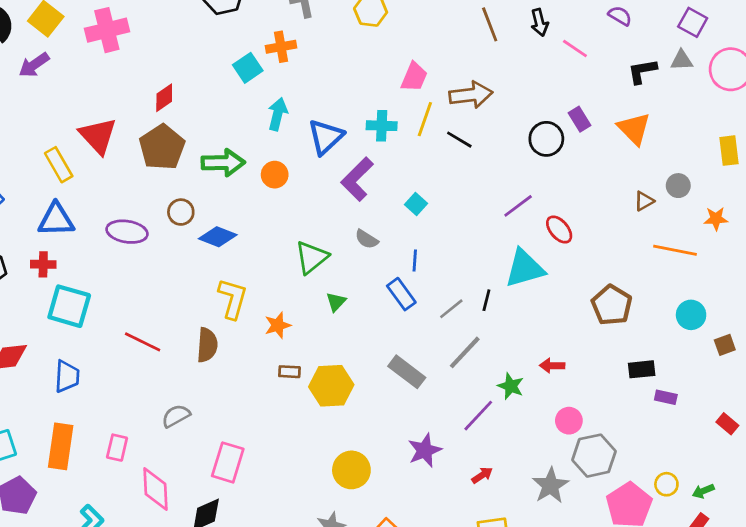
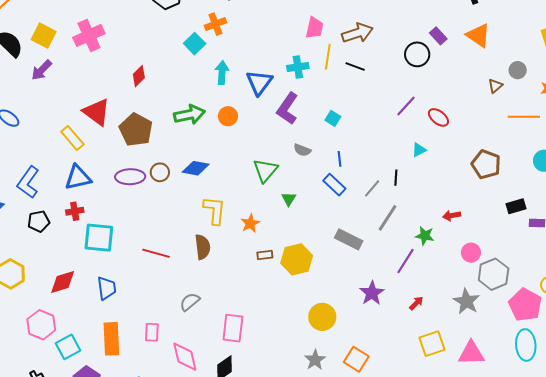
brown pentagon: (162, 147) -> (136, 130), moved
brown circle: (181, 212) -> (160, 172), moved
cyan triangle: (525, 268) -> (419, 150), size x0.5

